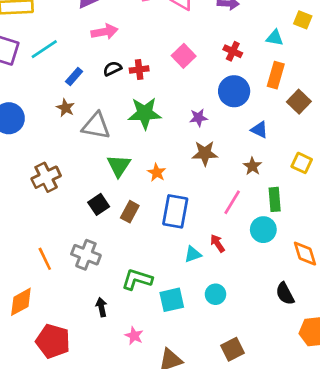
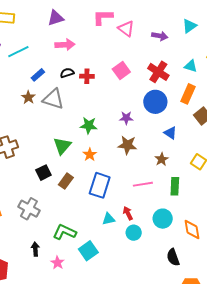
red cross: (233, 51) -> (158, 72), size x1.5
green star: (145, 113) -> (89, 125), moved, size x0.7
gray triangle: (96, 126) -> (53, 99), moved
pink line: (232, 202) -> (143, 184), turned 42
cyan circle: (263, 230) -> (163, 219), moved
cyan circle: (215, 294) -> (134, 233), moved
cyan square: (172, 300) -> (88, 251), turned -30
pink star: (134, 336) -> (57, 263), moved

